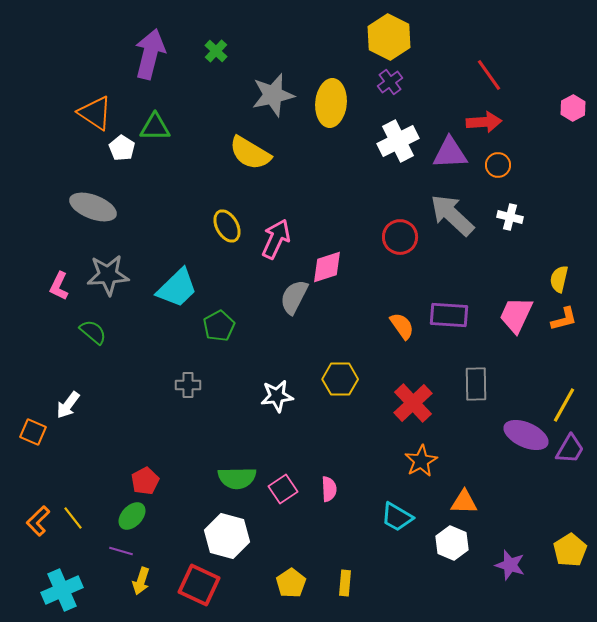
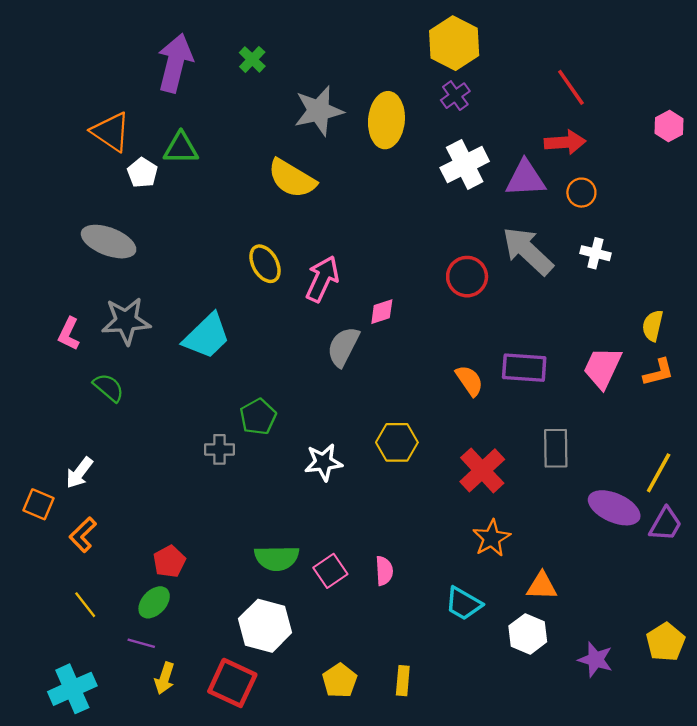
pink diamond: (327, 267) -> (382, 312), size x0.7
green pentagon: (219, 326) -> (258, 417), moved
orange L-shape: (38, 521) -> (83, 535), moved

